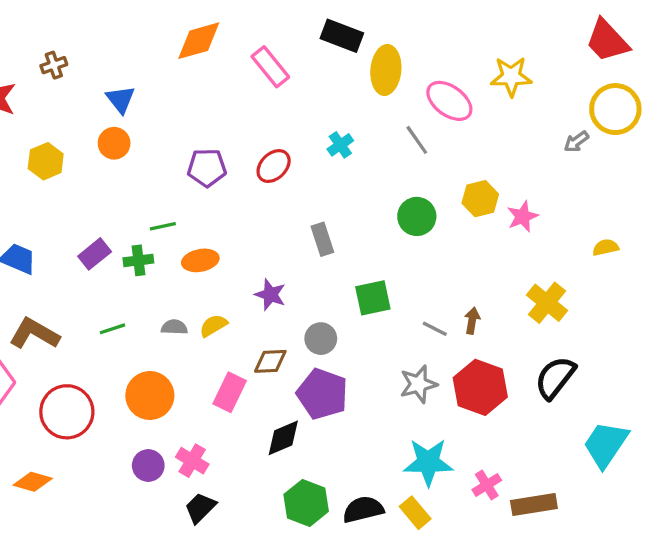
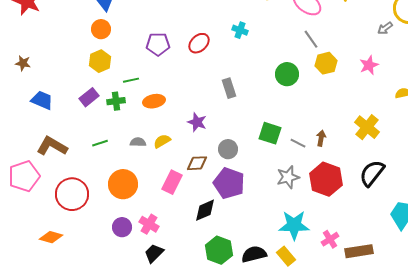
gray line: (417, 140) -> (311, 39), moved
cyan cross: (340, 145) -> (240, 30), turned -35
yellow hexagon: (46, 161) -> (100, 61), moved
pink star: (523, 216) -> (369, 65), moved
green square: (373, 298) -> (270, 133), moved, turned 30

